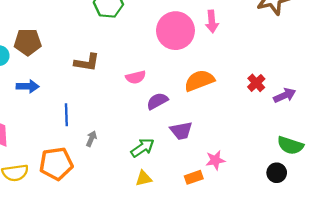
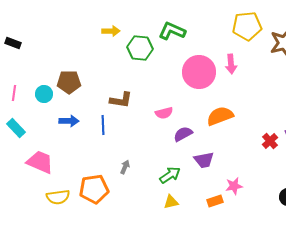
red cross: (256, 83) -> (270, 141), moved
blue line: (66, 115) -> (103, 125), moved

